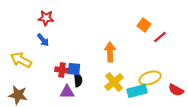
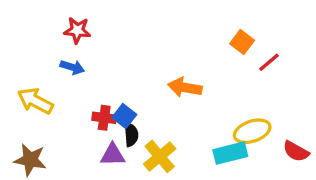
blue arrow: (43, 40) -> (72, 67), turned -32
orange arrow: (110, 52) -> (185, 87), turned -78
blue square: (74, 69) -> (124, 116), turned 32
yellow cross: (114, 82) -> (160, 156), moved

